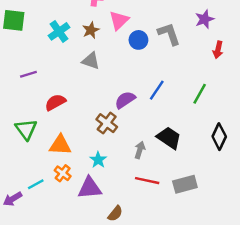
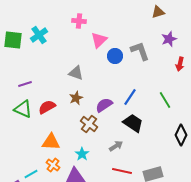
brown star: (91, 30) -> (76, 98), moved
cyan cross: (59, 31) -> (39, 35), moved
green line: (200, 94) -> (165, 100), turned -60
green triangle: (26, 129) -> (23, 109), moved, turned -30
black trapezoid: (169, 138) -> (133, 123), moved
gray arrow: (140, 150) -> (116, 146), turned 40

